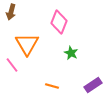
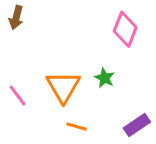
pink diamond: (59, 22) -> (125, 29), moved
orange triangle: (27, 44) -> (63, 87), moved

